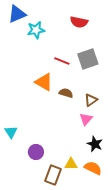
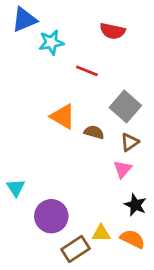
gray square: (88, 59) -> (125, 107), moved, turned -30
red line: (62, 61) -> (87, 71), moved
purple circle: (36, 152) -> (51, 216), size x1.5
brown rectangle: (53, 175) -> (76, 249), turned 36

